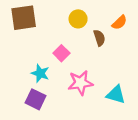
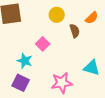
pink star: (80, 83) -> (62, 83), moved
cyan triangle: (116, 95) -> (92, 68), moved

